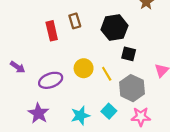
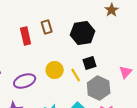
black square: (129, 54) -> (90, 63), moved, turned -32

